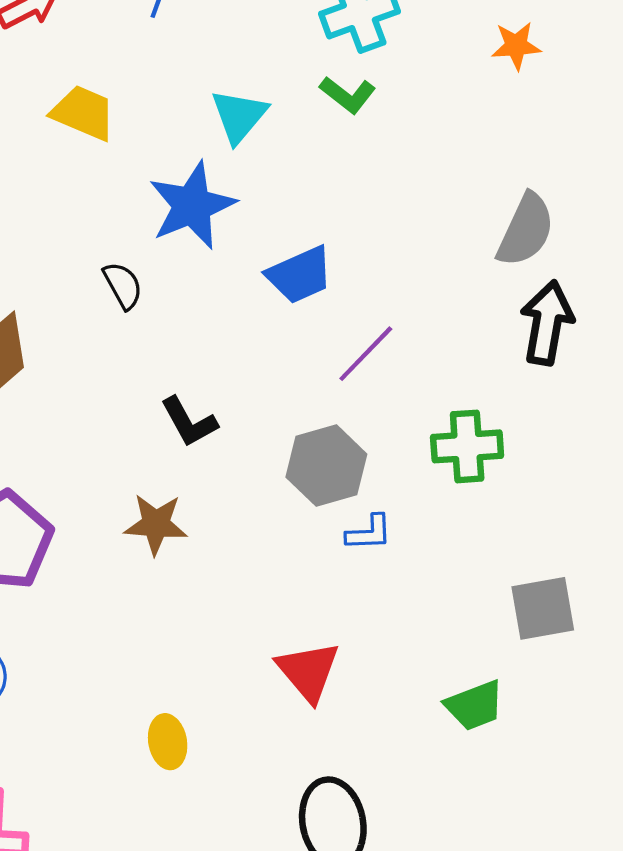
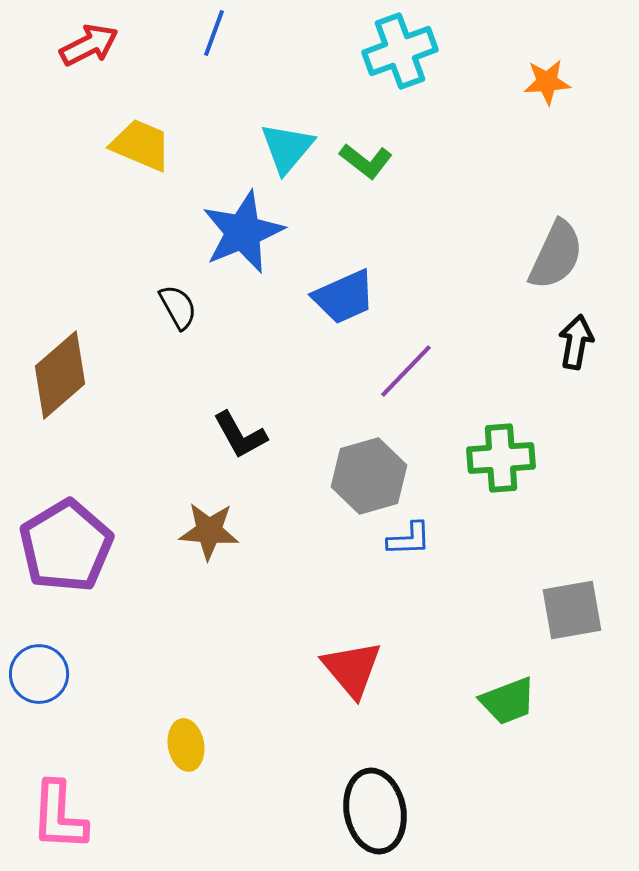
green L-shape: (348, 95) -> (366, 161), moved
black arrow: (547, 323) -> (576, 342), size x0.7
yellow ellipse: (168, 742) -> (186, 745), moved

